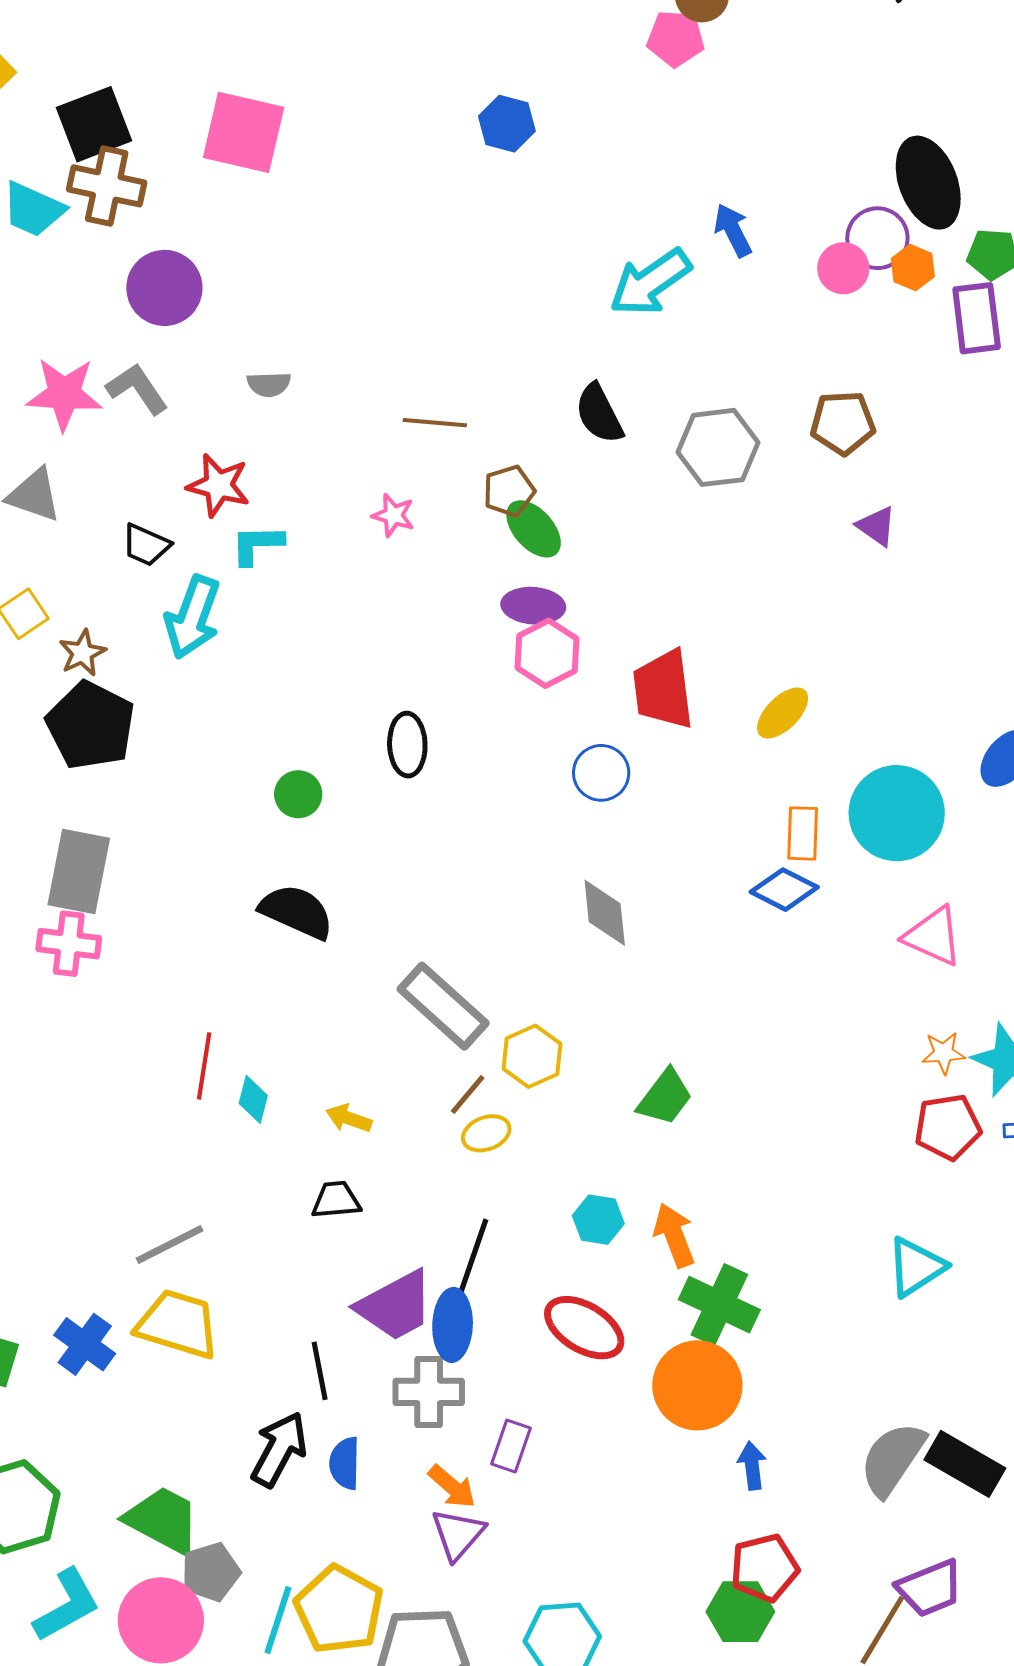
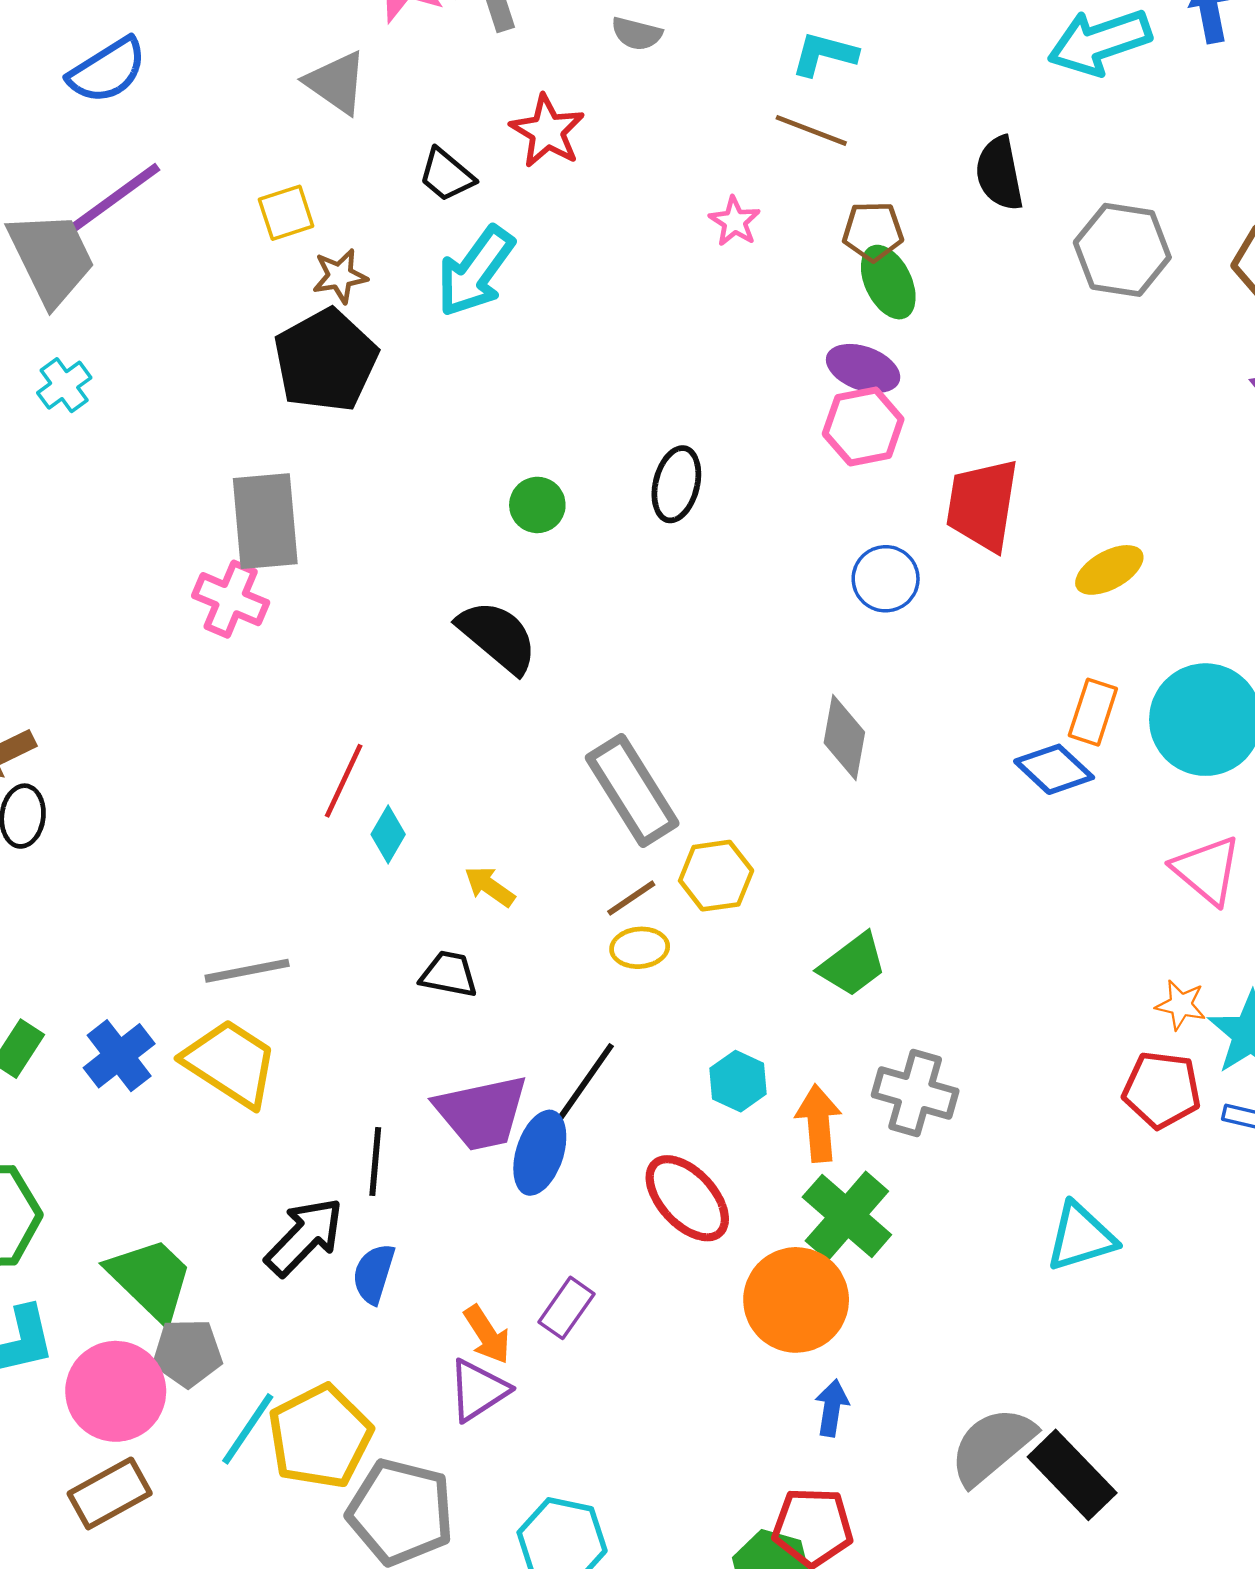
cyan L-shape: (257, 545) -> (824, 54), moved
gray rectangle: (79, 872) -> (265, 521), turned -32
gray cross: (429, 1392) -> (915, 1093), moved

